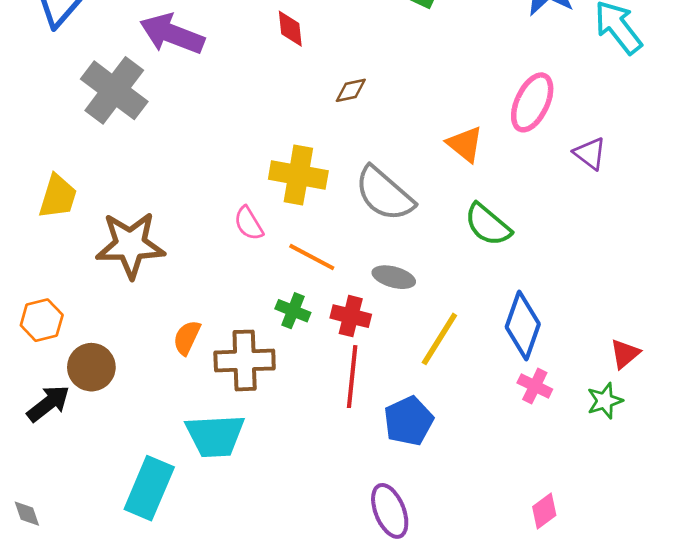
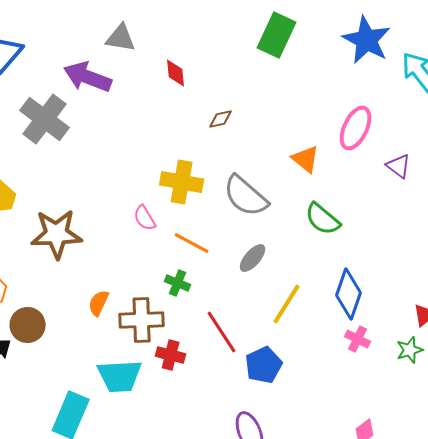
gray ellipse: (394, 277) -> (253, 258), turned -64
red cross: (351, 316) -> (171, 355), moved
red line: (352, 377) -> (222, 332), turned -39

